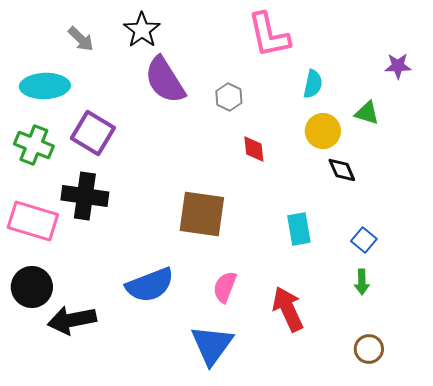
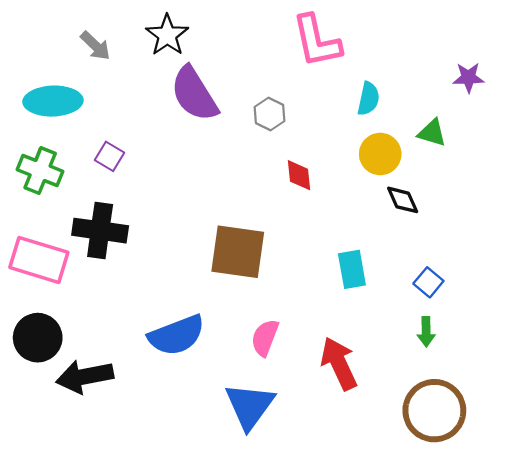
purple square: (93, 133) -> (109, 156), size x0.6
brown circle: (369, 349) -> (434, 411), size x1.8

